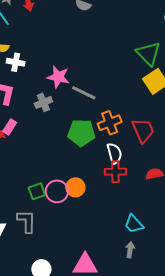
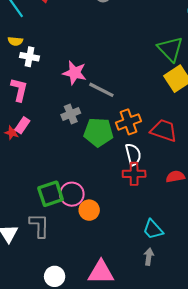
gray cross: (43, 102) -> (71, 114), moved
red trapezoid: (143, 130) -> (164, 130), turned -48
orange circle: (75, 187) -> (89, 210), moved
green square: (37, 191) -> (51, 194), size x1.4

